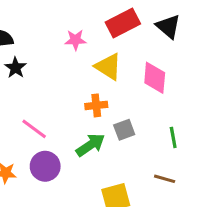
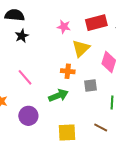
yellow triangle: (108, 67) -> (81, 48), turned 30
gray square: (124, 130) -> (91, 85), moved
purple circle: (45, 166) -> (28, 116), moved

